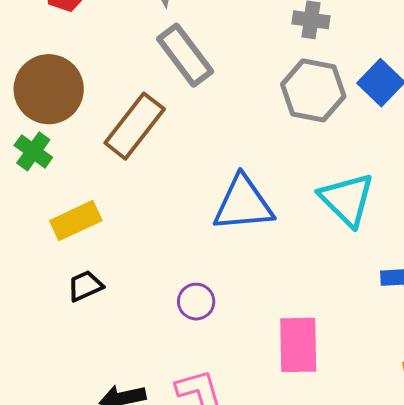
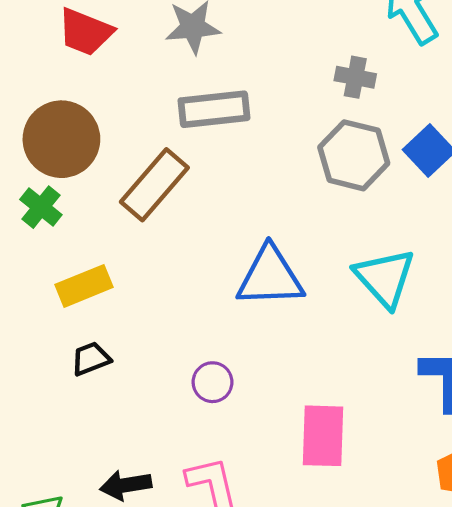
gray rectangle: (185, 55) -> (214, 109), turned -62

